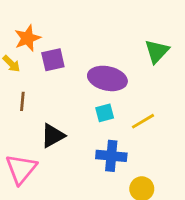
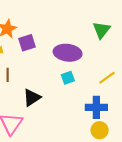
yellow line: (143, 121) -> (107, 78), moved
blue cross: (111, 156) -> (96, 107), moved

